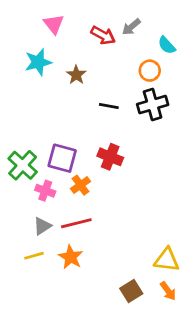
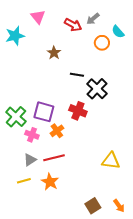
cyan star: (38, 62) -> (15, 36), moved
orange circle: (150, 71) -> (102, 43), moved
black cross: (153, 105) -> (97, 89), moved, turned -30
yellow triangle: (167, 260) -> (111, 161), moved

